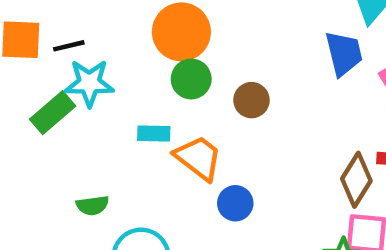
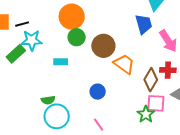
brown circle: (251, 100) -> (103, 46), size x1.5
orange trapezoid: (198, 158) -> (124, 64), moved
green semicircle: (92, 205) -> (48, 100), moved

